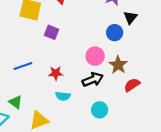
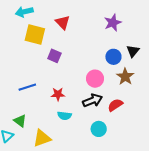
black triangle: (130, 17) -> (133, 51), moved
brown star: (118, 65) -> (125, 77), moved
red semicircle: (132, 85) -> (115, 105), moved

